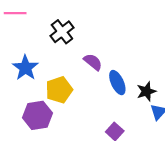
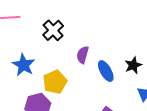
purple semicircle: (93, 62) -> (83, 55), turned -108
black star: (146, 91) -> (133, 65), moved

